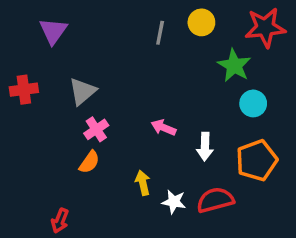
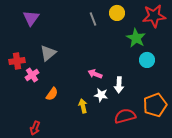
gray line: (160, 33) -> (93, 19), turned -32
red cross: (24, 90) -> (17, 61), moved
pink cross: (96, 129) -> (32, 75), moved
orange pentagon: (257, 160) -> (155, 105), moved
white star: (174, 202) -> (101, 95), moved

